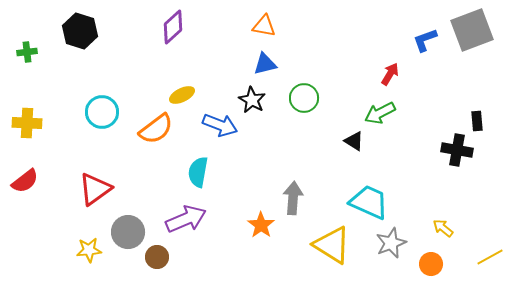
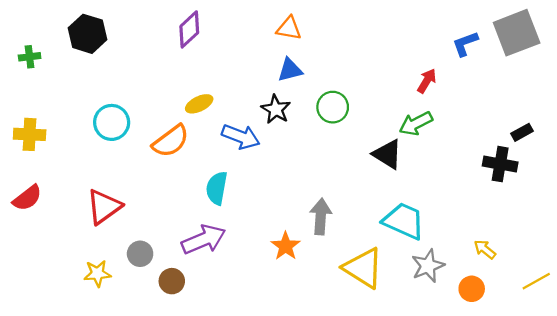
black rectangle: (477, 121) -> (522, 132), turned 66
black triangle: (354, 141) -> (387, 154), size x1.4
gray circle: (128, 232) -> (140, 254), size x0.7

